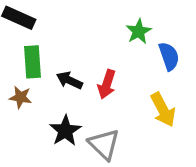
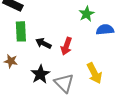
blue semicircle: (169, 56) -> (105, 30), turned -78
brown star: (20, 97) -> (11, 61), moved
yellow arrow: (163, 110) -> (94, 73), moved

